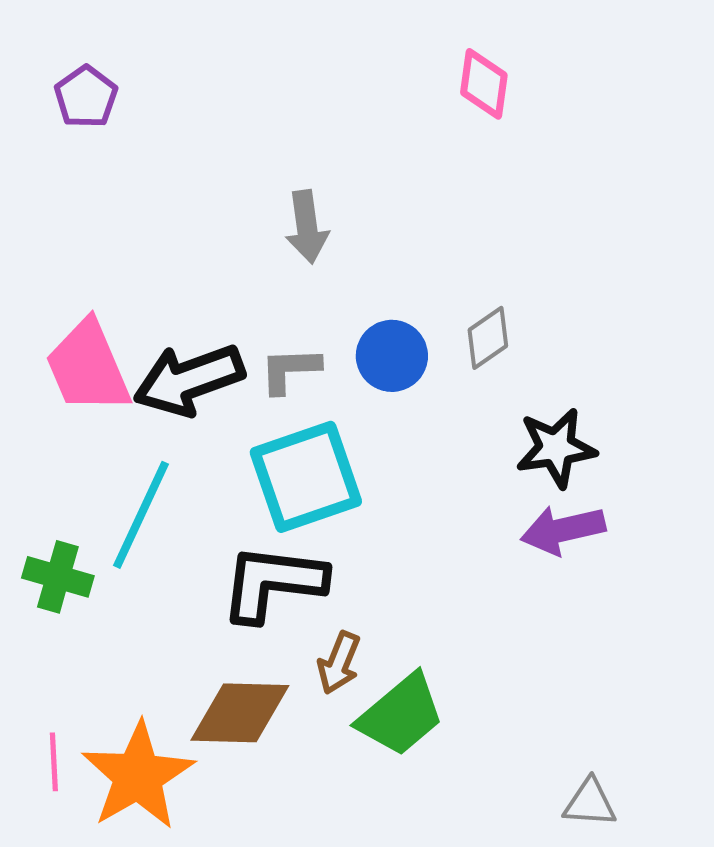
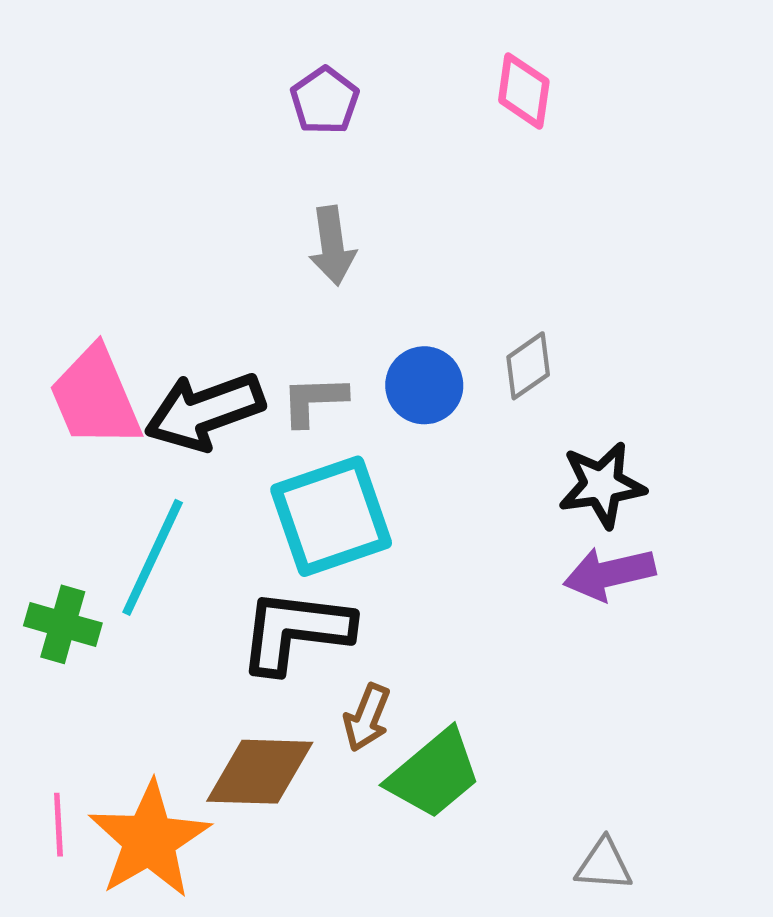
purple pentagon: (86, 97) -> (325, 101), moved
gray triangle: (590, 803) -> (604, 865), moved

